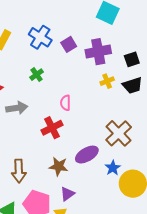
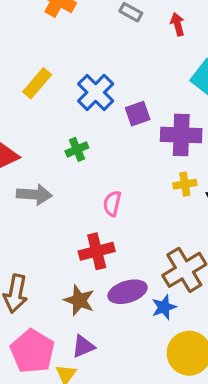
red cross: (52, 128) -> (97, 251), moved
blue star: (113, 168) -> (164, 307), moved

